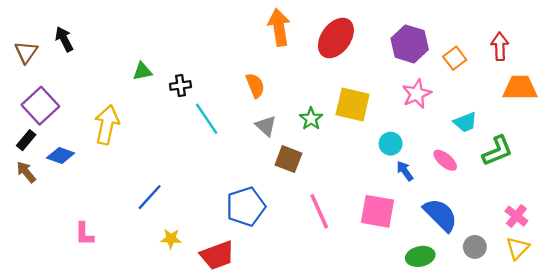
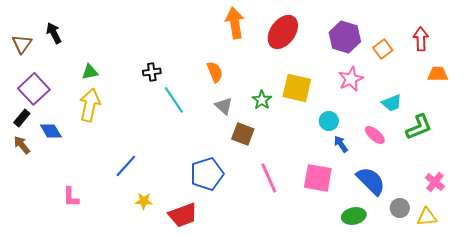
green triangle: (142, 71) -> (90, 72), moved
orange trapezoid: (520, 88) -> (438, 74), size x0.7
blue diamond: (61, 156) -> (51, 131), turned 40
yellow triangle: (518, 248) -> (427, 217), moved, turned 40

